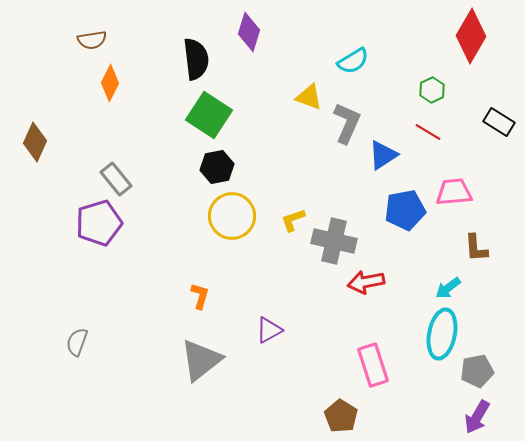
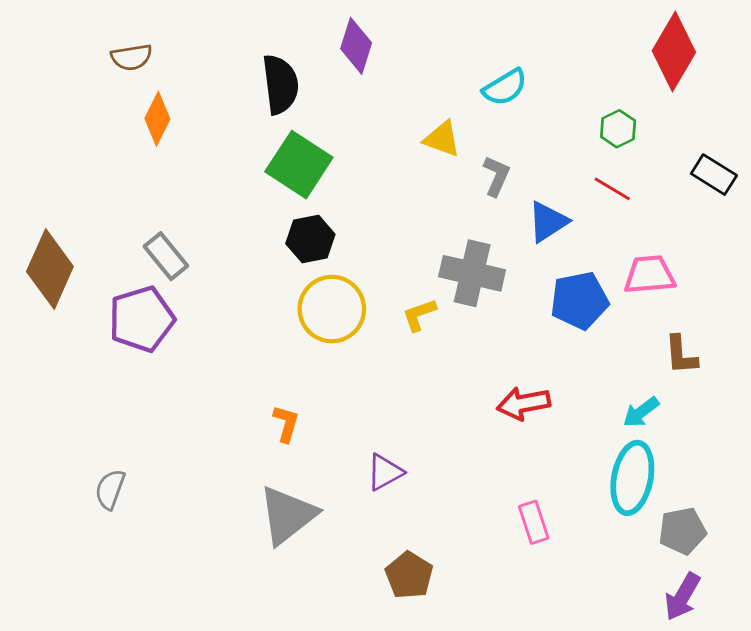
gray L-shape: (347, 123) -> (496, 176), size x0.7
brown diamond: (35, 142) -> (50, 269), moved, size x1.4
gray cross: (334, 241) -> (472, 273), moved
pink rectangle: (373, 365) -> (534, 522), size x0.7
brown pentagon: (341, 416) -> (409, 575), moved

